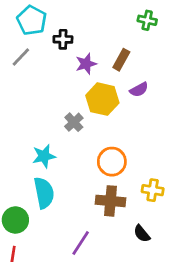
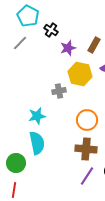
black cross: (63, 39) -> (51, 30), turned 32
gray cross: (74, 122) -> (59, 91), turned 32
purple line: (81, 243) -> (87, 176), moved

